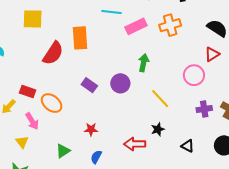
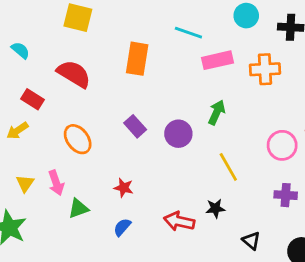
red semicircle: (53, 53) -> (74, 74), moved, turned -105
red rectangle: (28, 92) -> (32, 99), moved
pink arrow: (32, 121) -> (56, 183), moved

